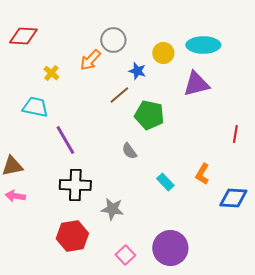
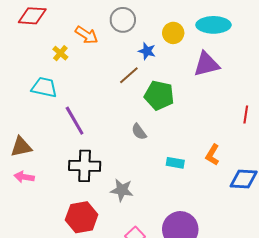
orange arrow: (90, 60) -> (87, 35), moved, turned -100
cyan rectangle: (165, 182) -> (175, 163), turned -36

